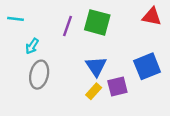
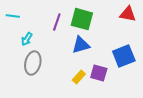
blue triangle: (96, 66) -> (81, 45), moved, turned 48
purple square: (117, 86) -> (99, 73), turned 30

